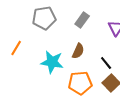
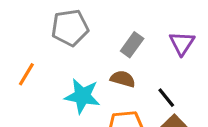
gray rectangle: (82, 20) -> (132, 45), moved
brown semicircle: (78, 51) -> (123, 79), turned -98

